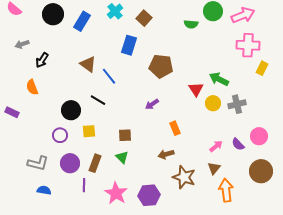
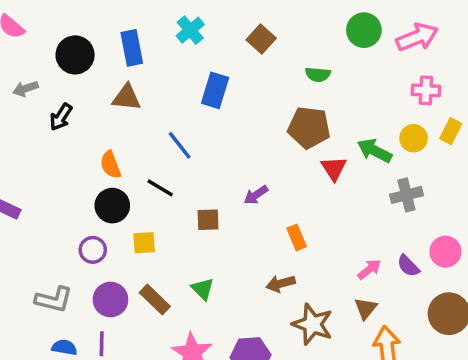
black circle: (53, 14) -> (75, 55), moved
brown square: (144, 18) -> (261, 39), moved
blue rectangle: (82, 21) -> (132, 48), turned -42
green semicircle: (191, 24) -> (318, 74), moved
pink cross: (248, 45) -> (426, 90), size x0.7
brown triangle: (88, 64) -> (126, 97), moved, turned -30
brown pentagon: (161, 66) -> (309, 128), moved
orange semicircle: (32, 87) -> (110, 165), moved
yellow circle: (213, 103) -> (414, 138), moved
brown square: (125, 135) -> (208, 220), moved
brown rectangle: (95, 163) -> (155, 299), turned -66
purple line: (84, 185) -> (102, 344), moved

